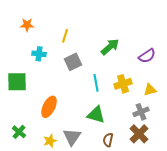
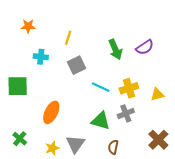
green arrow: (110, 47) -> (115, 49), turned 108
purple semicircle: (147, 56) -> (145, 47), moved
cyan line: (96, 83) -> (101, 87), turned -54
gray cross: (141, 112) -> (126, 113), moved
brown cross: (139, 134) -> (158, 140), moved

